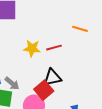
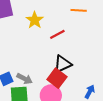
yellow star: (32, 48) -> (35, 20), moved, turned -30

